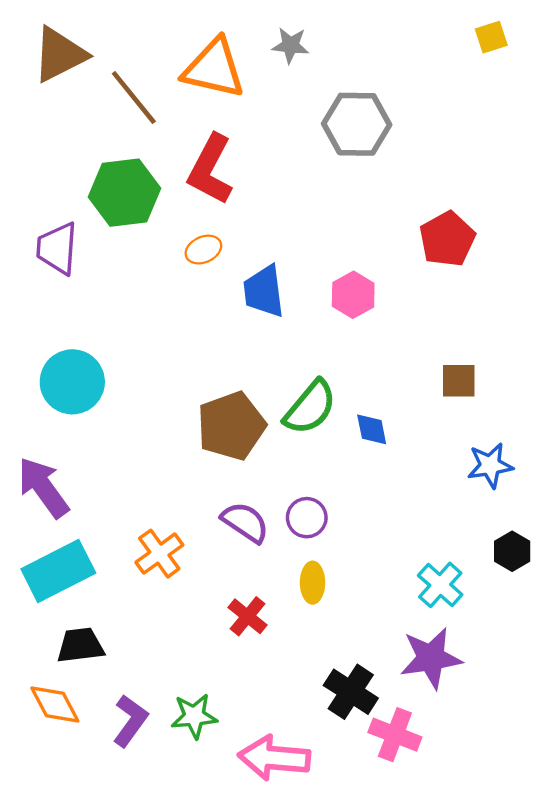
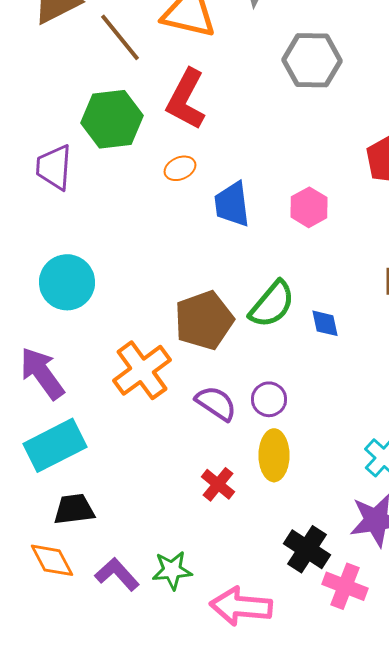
orange cross: (159, 554) -> (142, 370), moved, size x1.4
yellow ellipse: (313, 583) -> (274, 455), size x1.4
purple L-shape: (130, 721) -> (117, 574), turned -78

